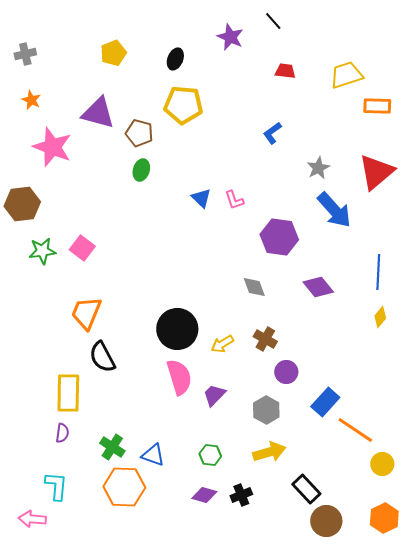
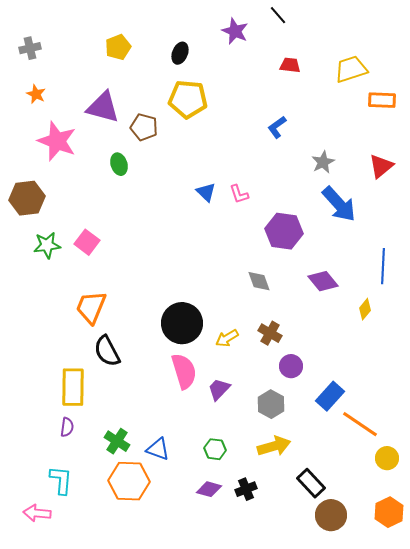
green ellipse: (141, 170) -> (119, 164), moved, turned -35
red triangle: (376, 172) -> (381, 166), size x0.7
yellow diamond: (380, 317) -> (365, 309), moved

